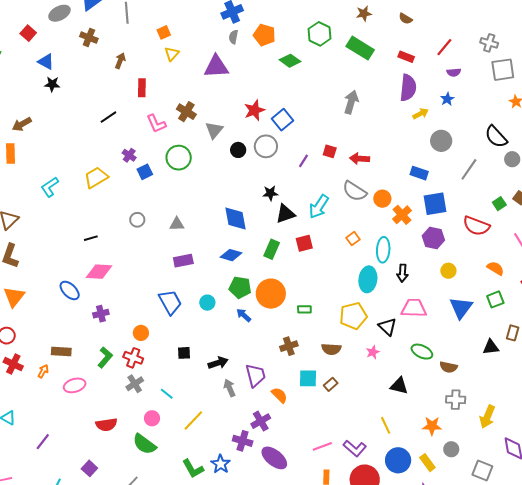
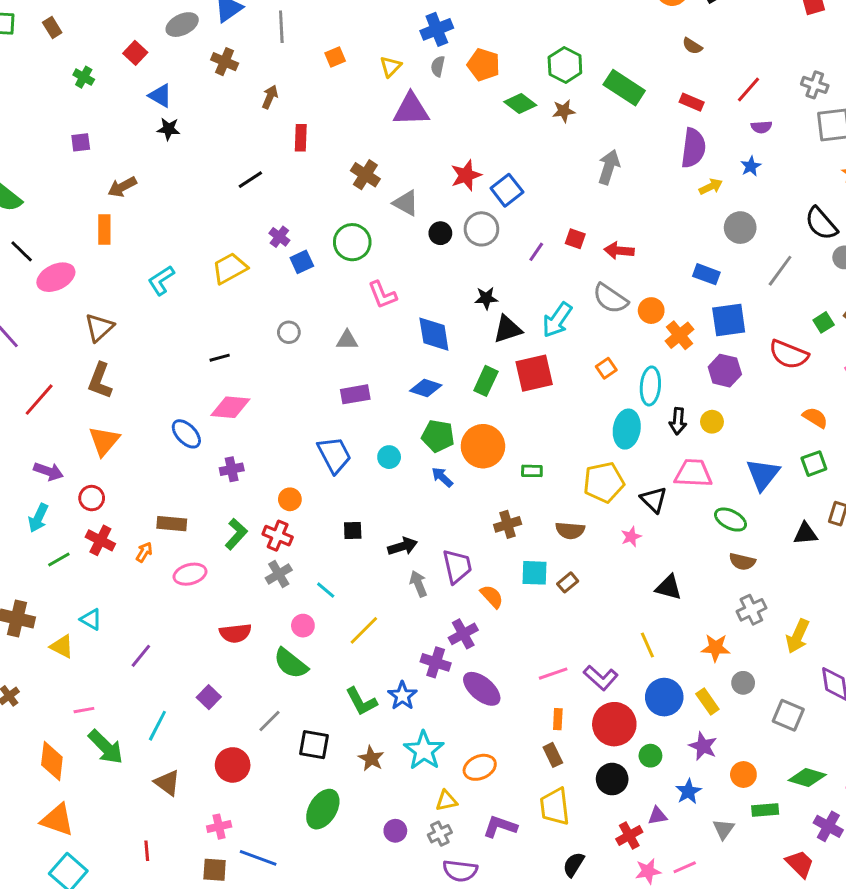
brown star: (364, 14) -> (564, 111), moved
yellow triangle: (172, 54) -> (391, 67), moved
pink L-shape: (156, 124) -> (382, 295), moved
gray triangle: (214, 130) -> (406, 203), turned -42
red square: (304, 243) -> (534, 373), size x1.5
yellow circle: (448, 271) -> (712, 422), moved
green ellipse: (422, 352) -> (730, 520), moved
gray cross: (456, 400) -> (751, 610), turned -30

